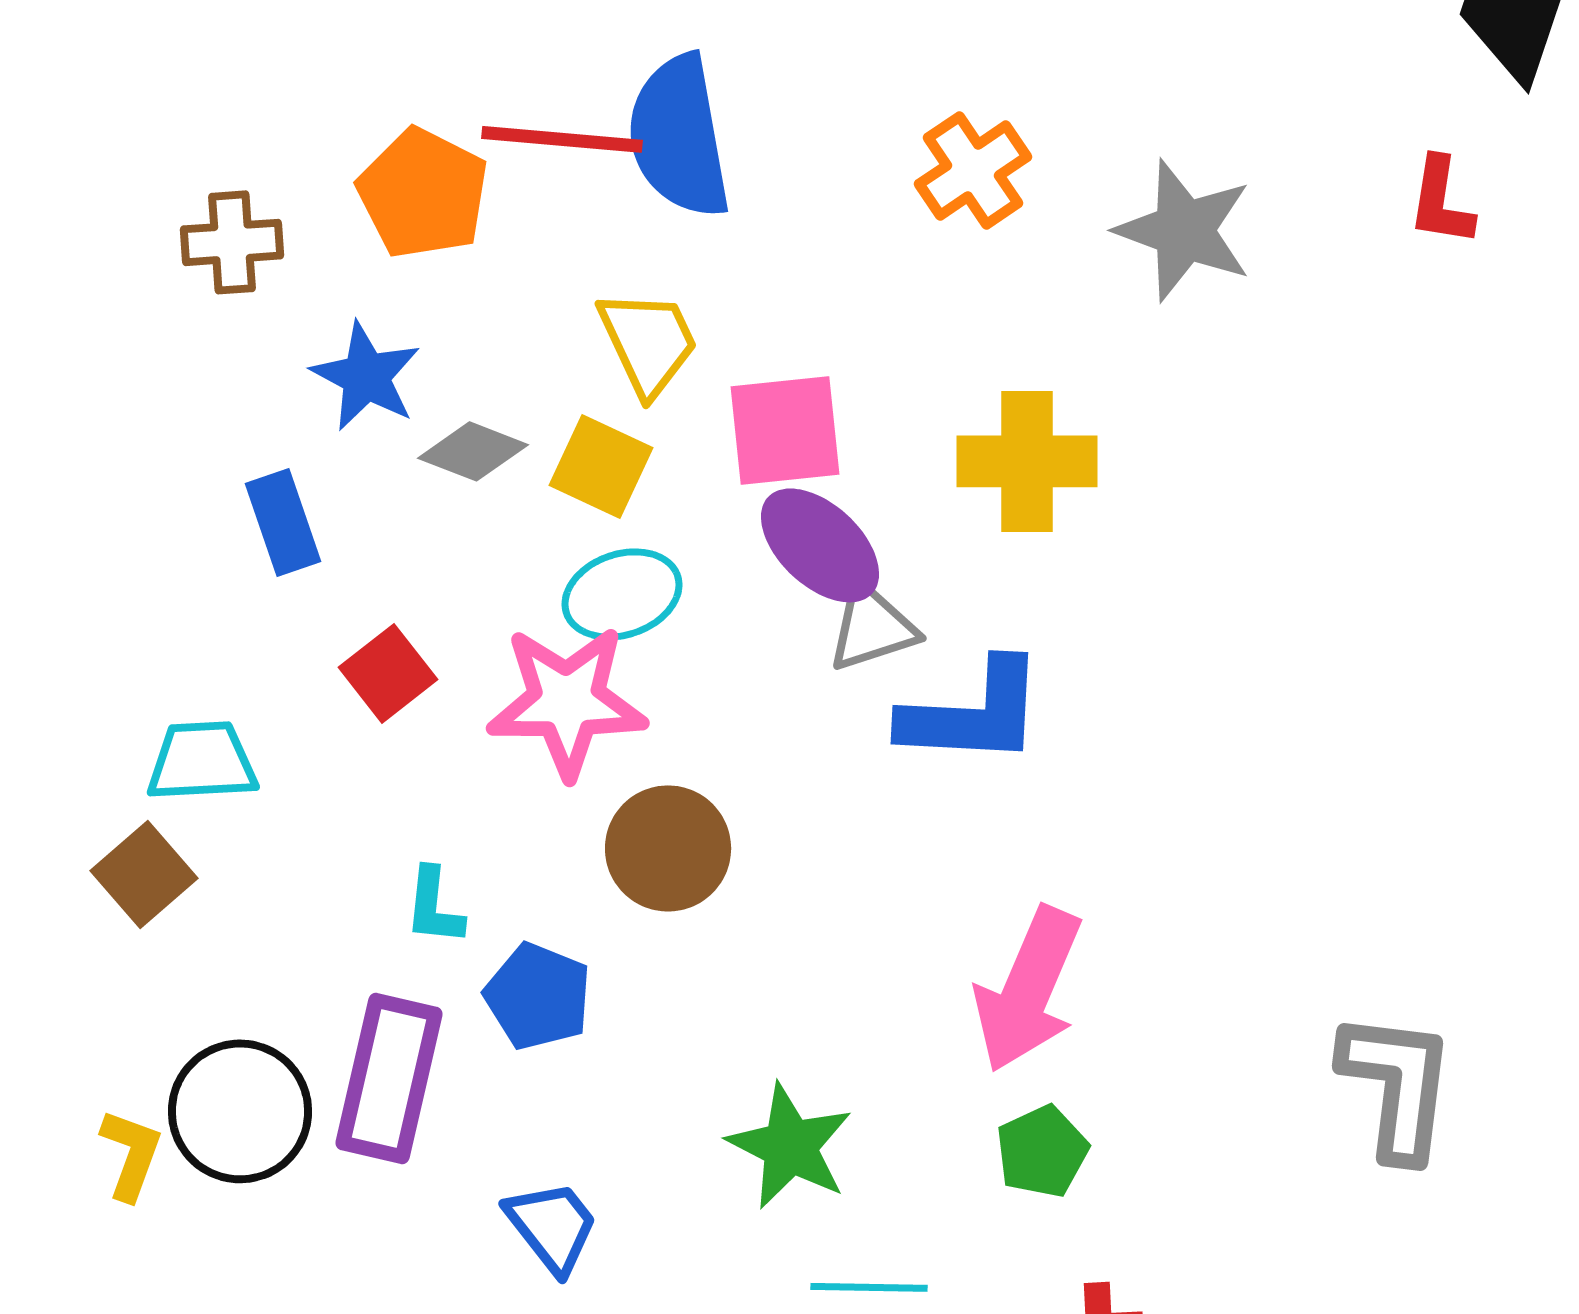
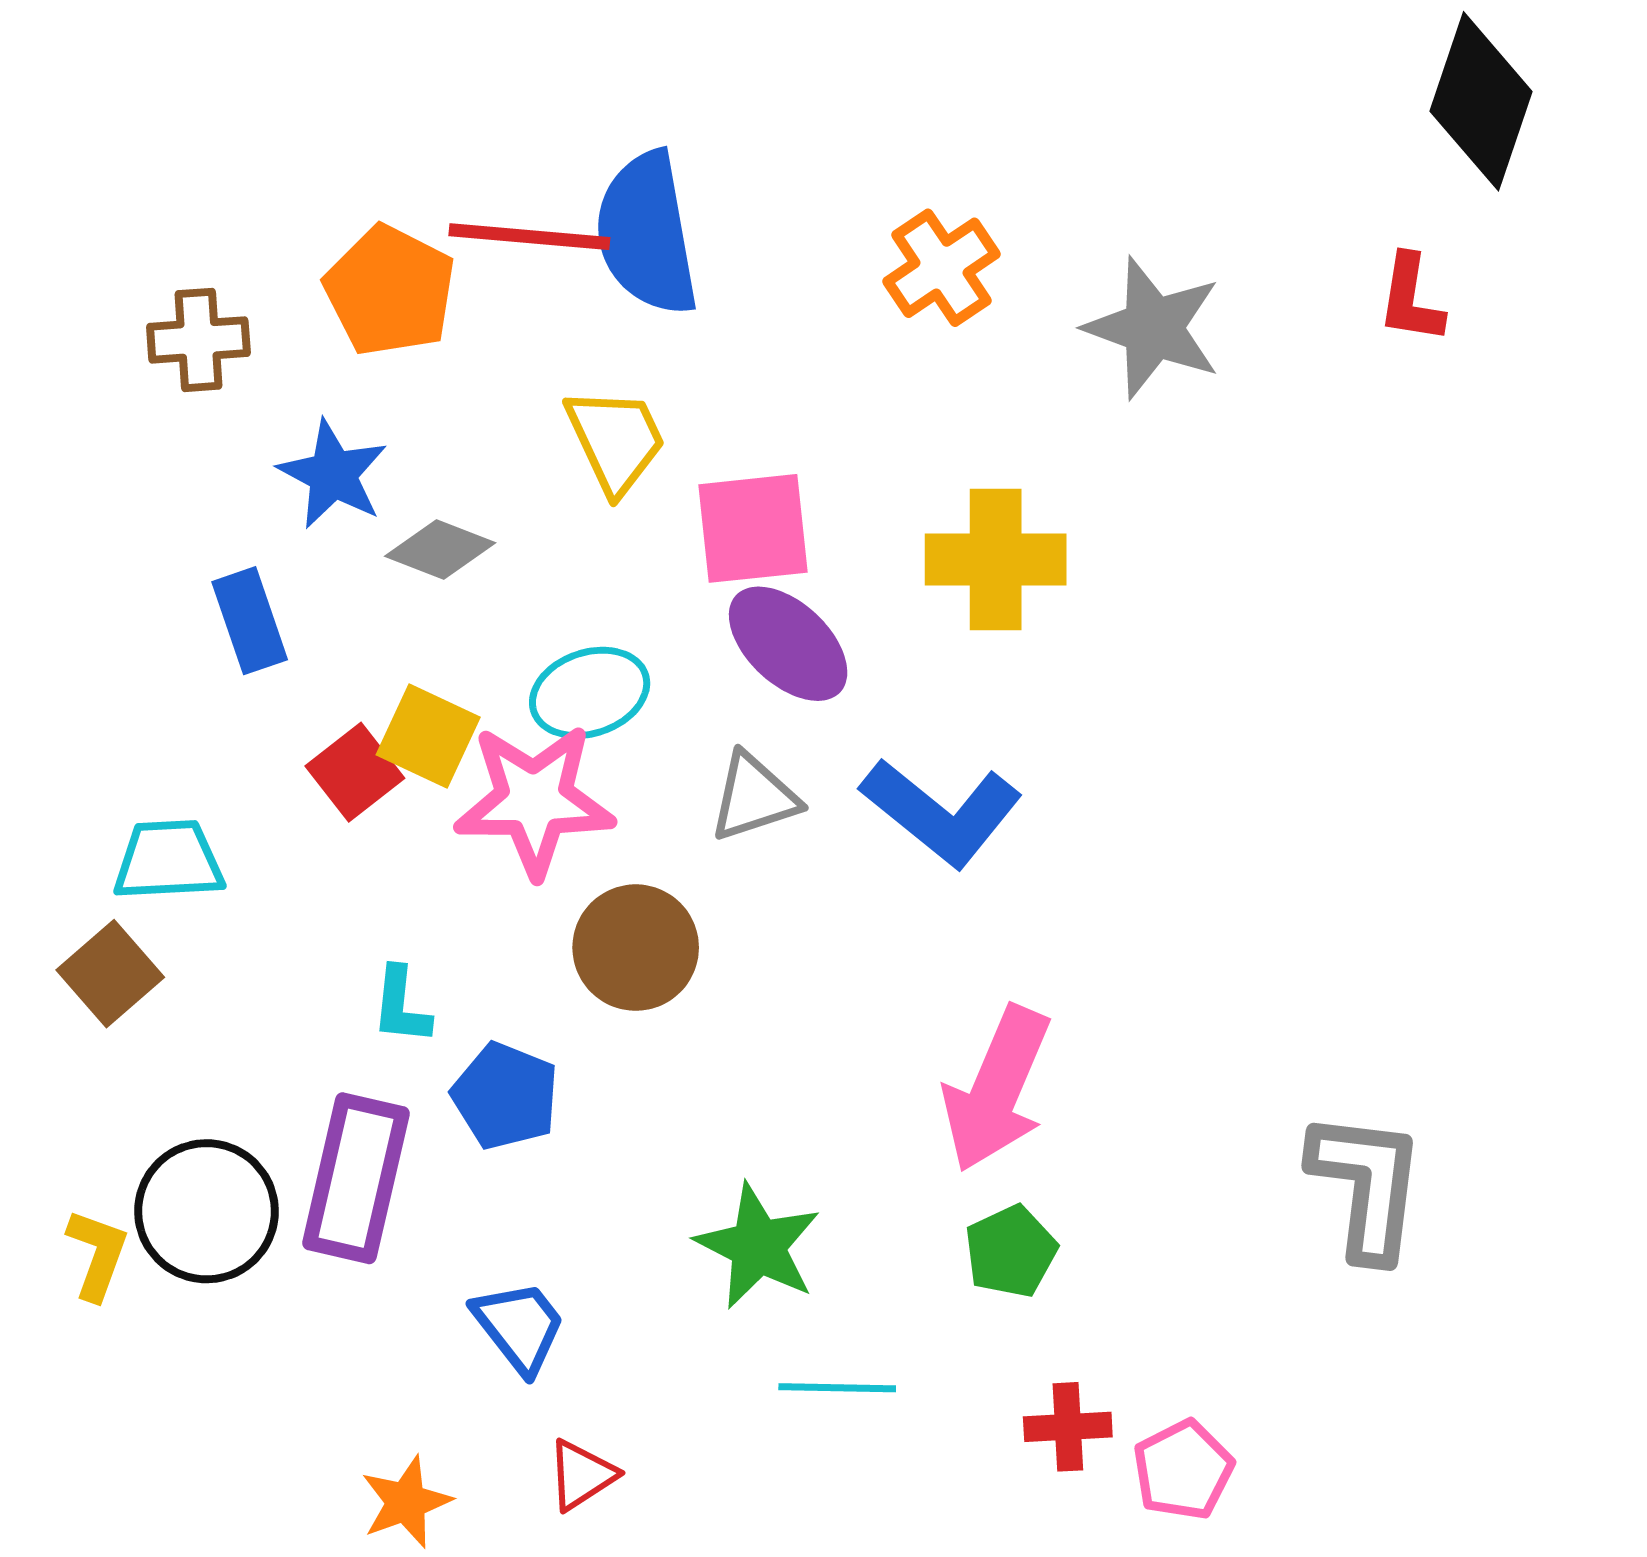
yellow square: (601, 466) -> (428, 736), moved
gray triangle: (872, 627) -> (754, 797), moved
blue L-shape: (973, 713) -> (941, 812), turned 36

